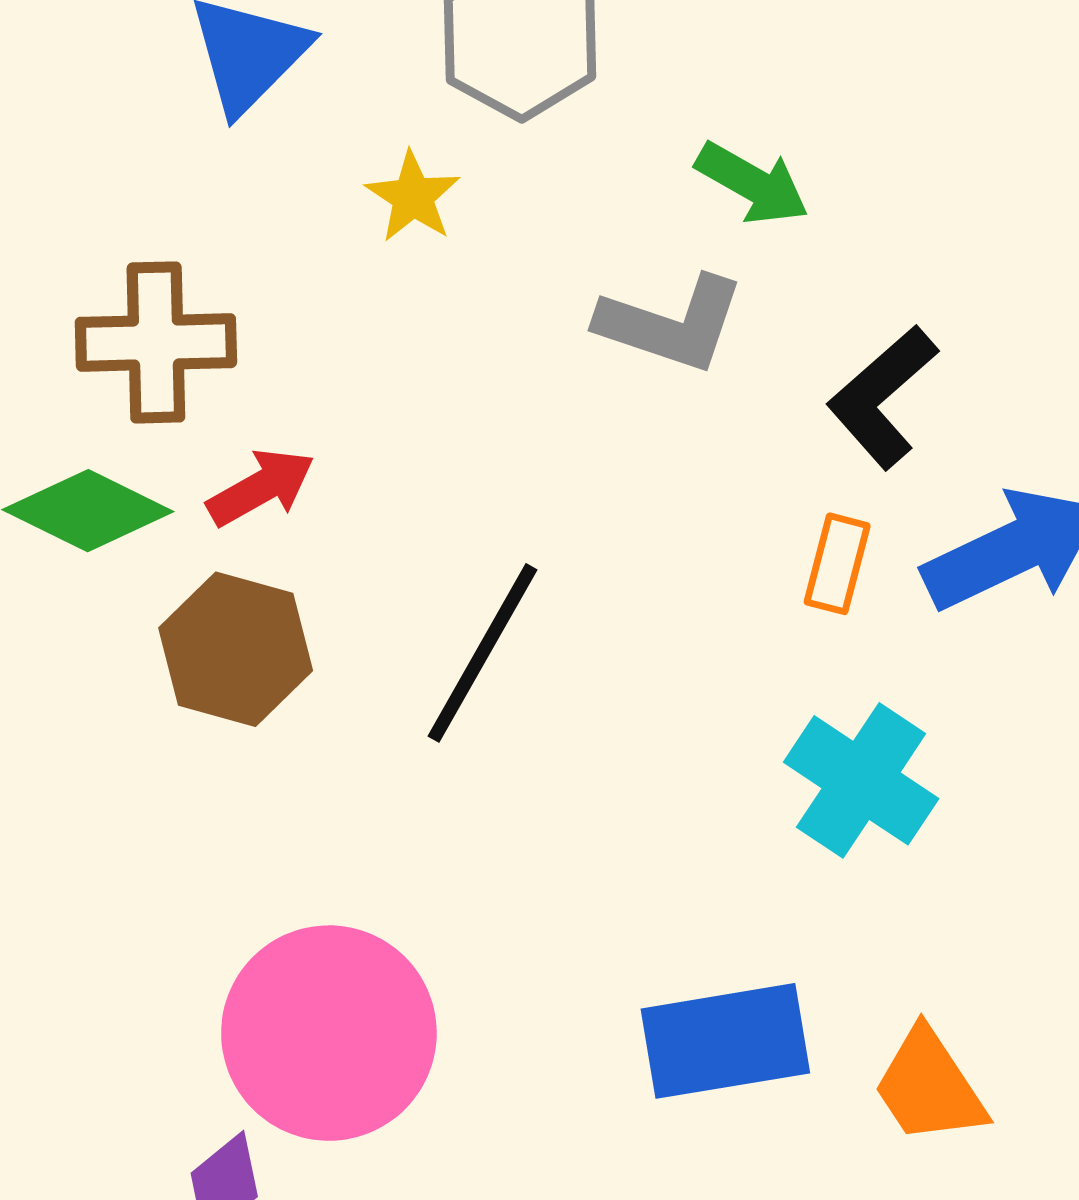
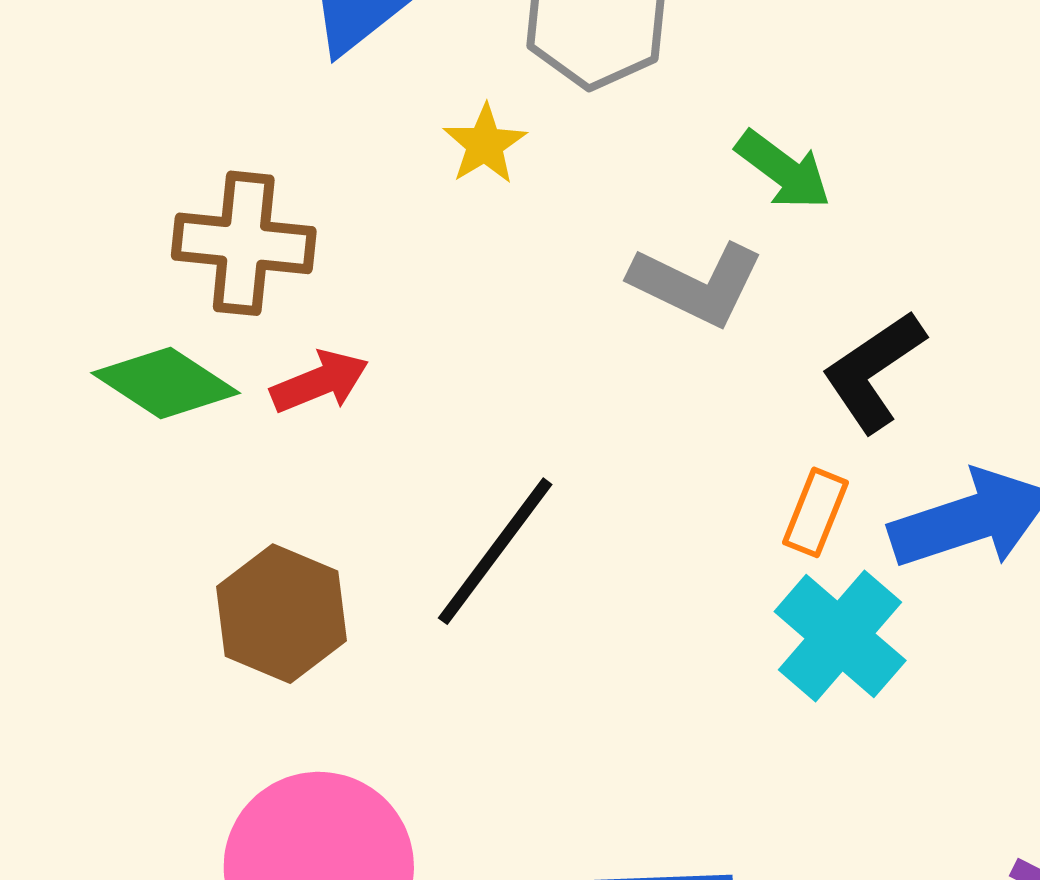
brown hexagon: (236, 649) -> (281, 614), moved
cyan cross: (861, 780) -> (840, 636), moved

